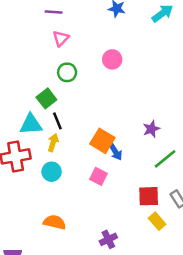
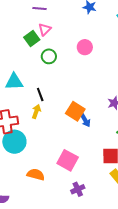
green square: (46, 98) -> (32, 39), moved
cyan triangle: (31, 124) -> (14, 82), moved
cyan circle: (52, 172) -> (14, 142), moved, size x1.5
pink square: (99, 176) -> (68, 160), moved, size x1.5

